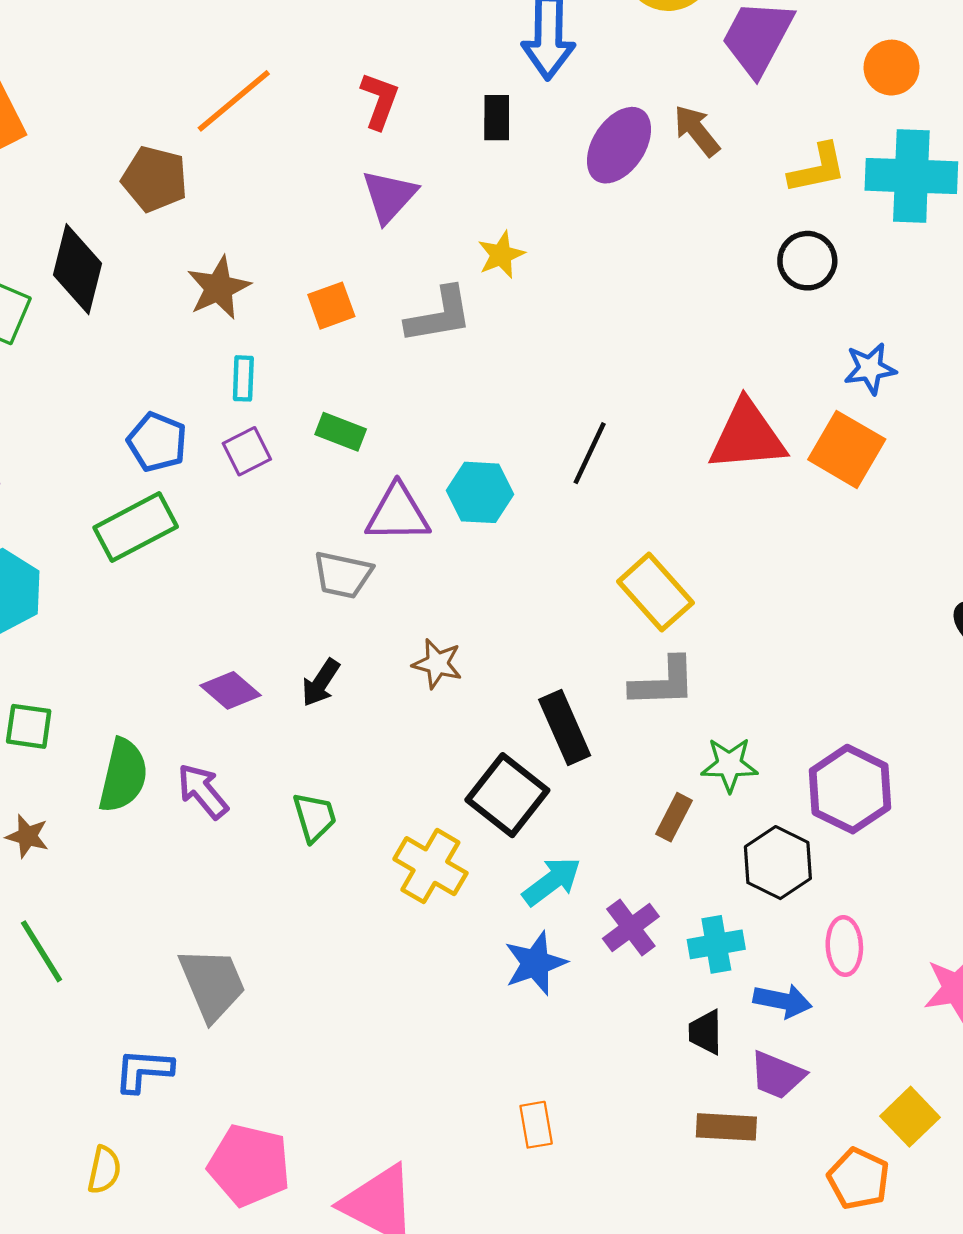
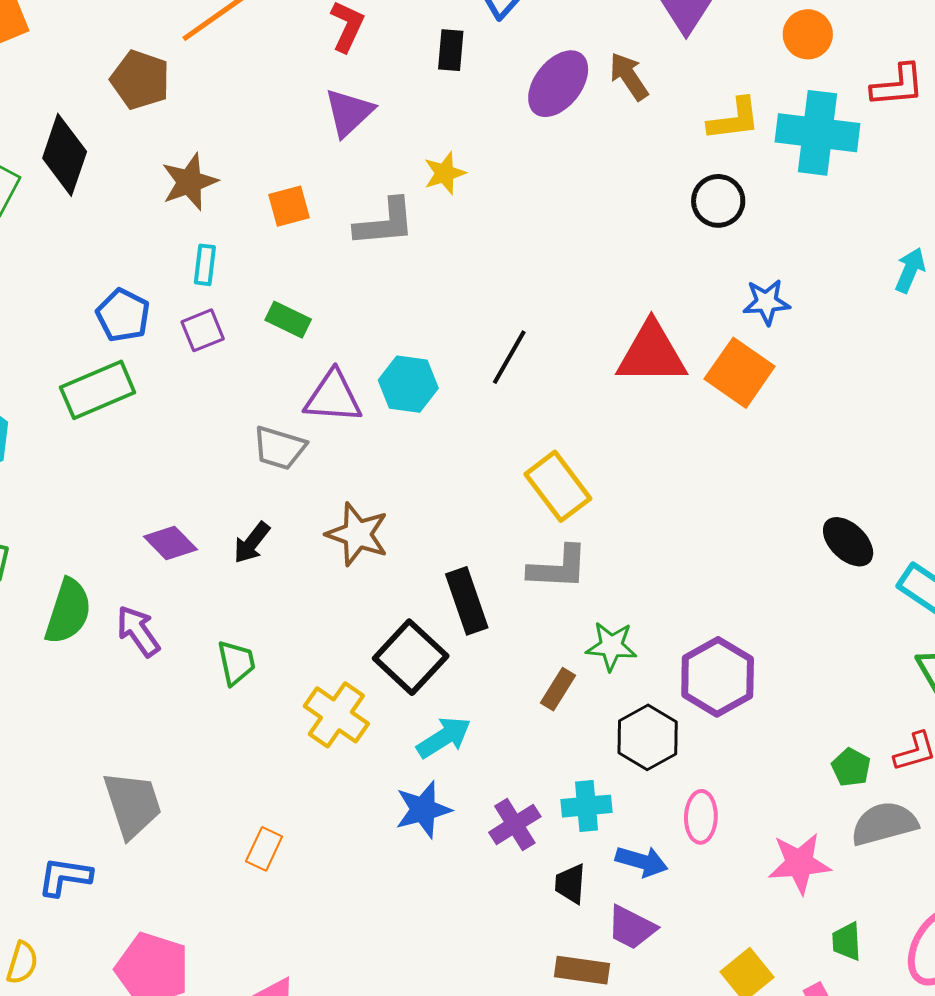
brown star: (437, 664) -> (357, 534), size x1.4
purple cross: (631, 928) -> (515, 824), moved
orange rectangle: (536, 1125) -> (264, 849), moved, turned 30

